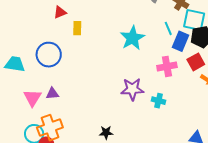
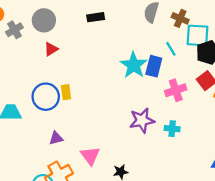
yellow rectangle: (77, 28) -> (66, 92), moved
blue rectangle: (180, 41) -> (154, 66), moved
pink triangle: (32, 98) -> (90, 156), moved

